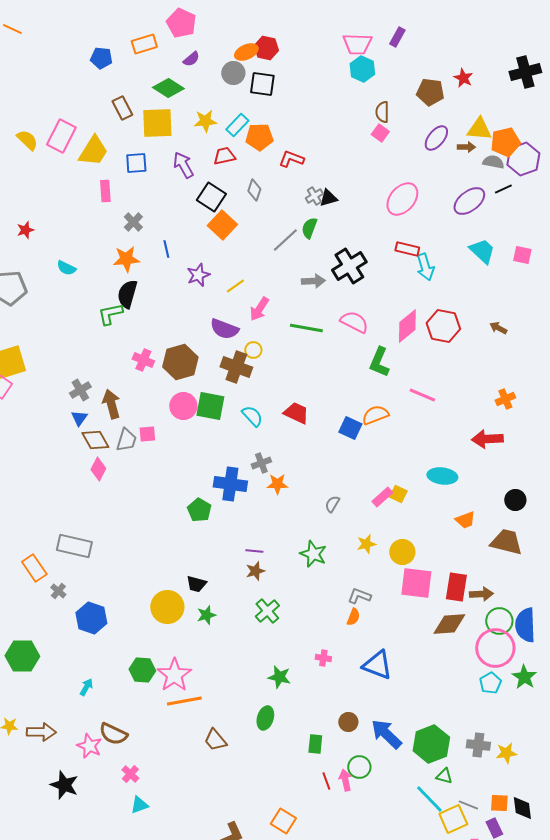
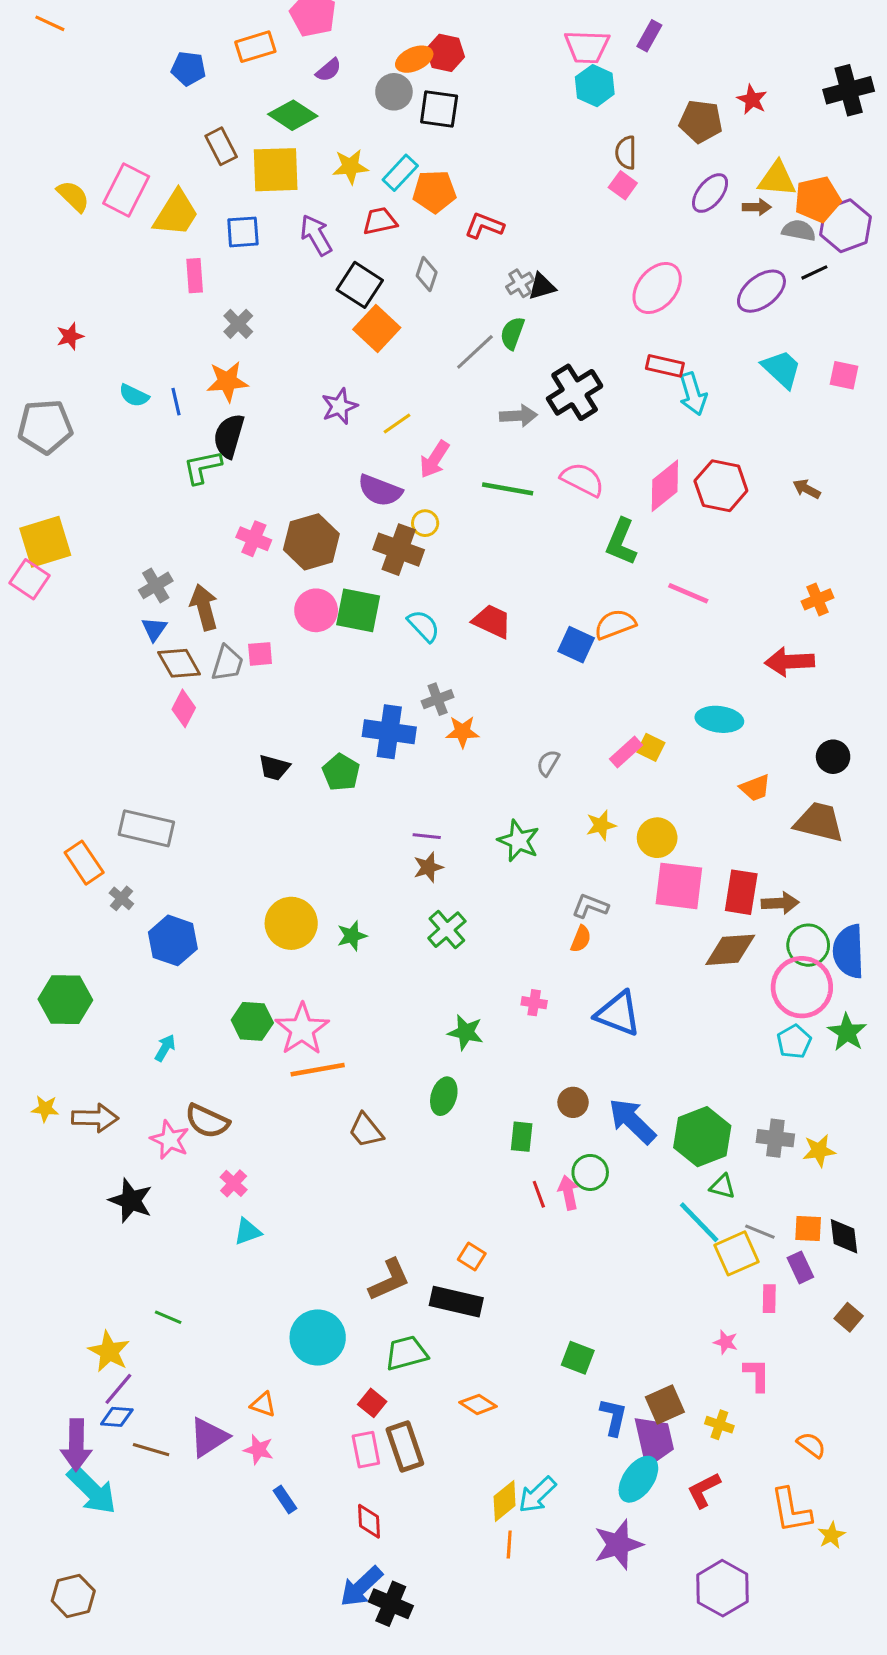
blue line: (166, 249) -> (176, 402), moved
black trapezoid: (196, 584) -> (274, 768), moved
orange square: (283, 821) -> (472, 1257), size x0.7

